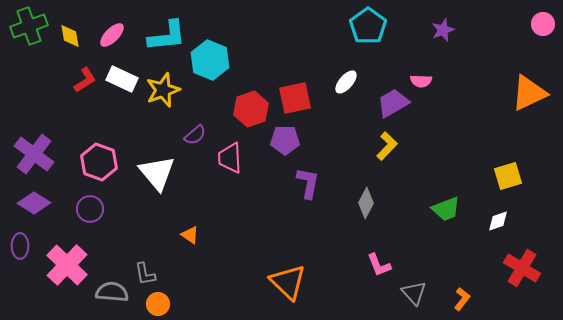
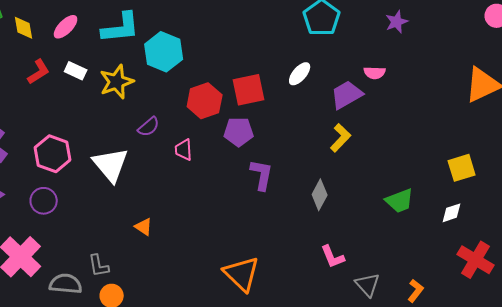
white rectangle: (122, 79) -> (76, 71), size x0.7
pink trapezoid: (230, 158) -> (184, 150), size x0.7

